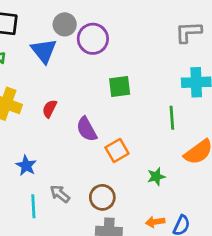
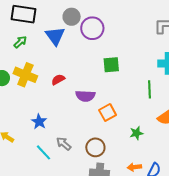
red semicircle: (50, 109) -> (58, 80), turned 32
purple semicircle: (87, 129) -> (85, 96), turned -60
cyan line: (33, 206) -> (44, 152), turned -42

